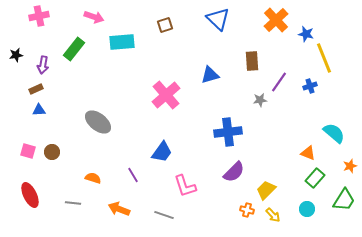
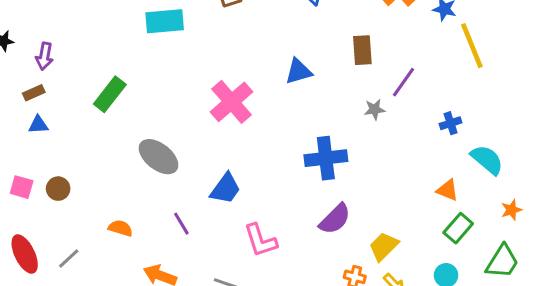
green rectangle: (74, 49) -> (110, 94), moved
blue cross: (310, 86) -> (451, 123), moved
gray ellipse: (98, 122) -> (159, 157), moved
gray line: (73, 203) -> (69, 259), moved, turned -49

